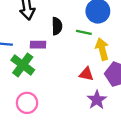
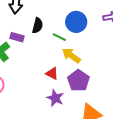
yellow arrow: (102, 49) -> (71, 56), turned -54
purple star: (97, 100) -> (55, 98), turned -30

